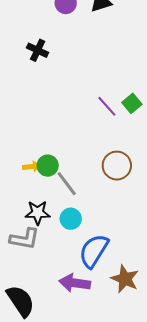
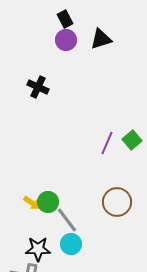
purple line: (107, 106) -> (107, 143), turned 65
yellow arrow: (32, 167) -> (32, 203), turned 42
cyan circle: (71, 219) -> (71, 244), moved

